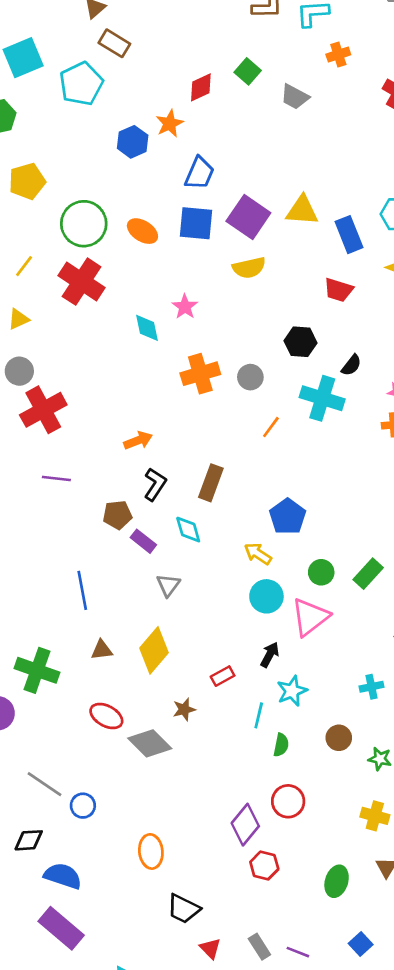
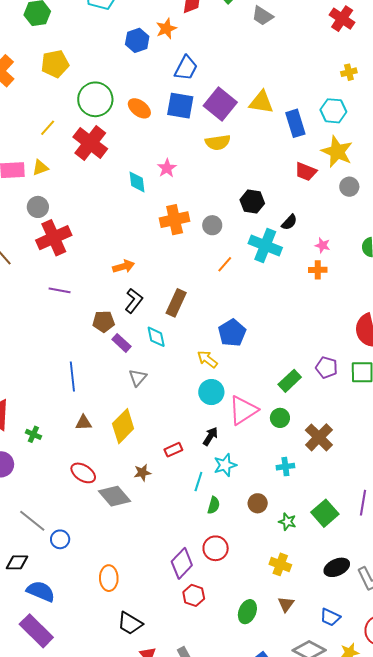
red trapezoid: (338, 290) -> (306, 172), moved
green circle: (321, 572) -> (280, 418), moved
green cross: (37, 670) -> (33, 434), size x0.5

